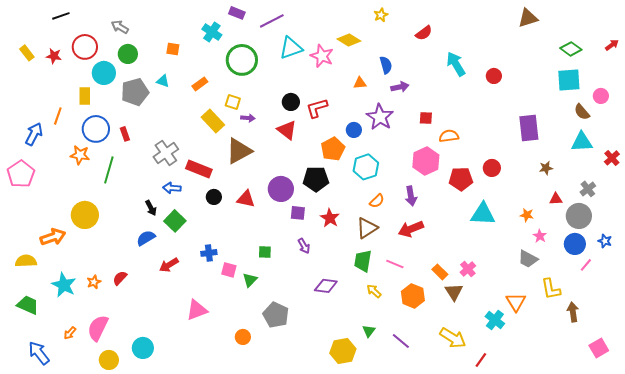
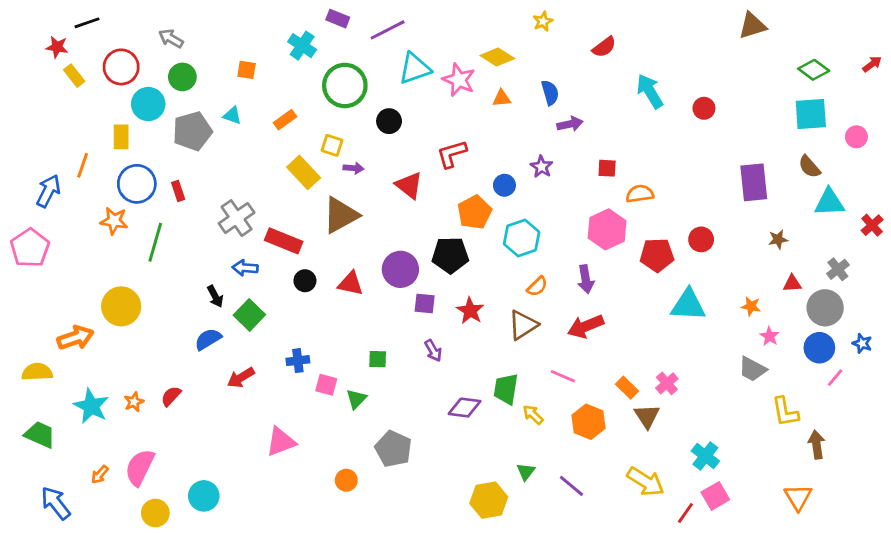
yellow rectangle: (27, 53) -> (74, 76), moved
red star: (54, 56) -> (57, 47), moved
orange triangle: (360, 83) -> (502, 98), moved
black circle: (291, 102) -> (389, 121), moved
brown semicircle: (582, 112) -> (809, 167), moved
purple star: (380, 117) -> (542, 167), size x0.6
green trapezoid: (363, 261) -> (506, 389), moved
orange triangle: (516, 302) -> (798, 497), moved
pink square: (599, 348) -> (715, 496), moved

